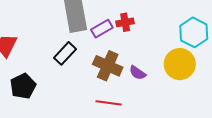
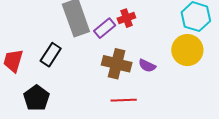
black rectangle: (65, 53) -> (51, 55), moved

